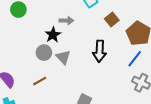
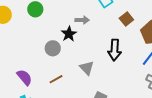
gray circle: (44, 53) -> (53, 48), moved
gray triangle: (63, 57) -> (87, 68), moved

